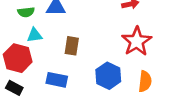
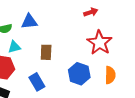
blue rectangle: (57, 80) -> (37, 82), turned 54

